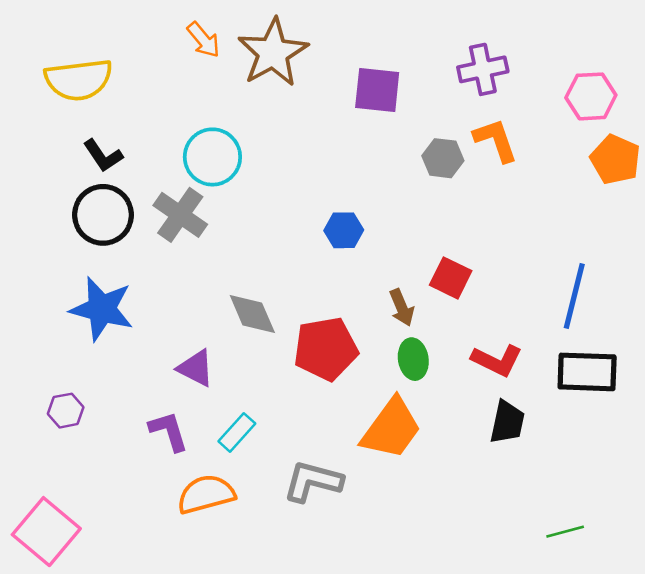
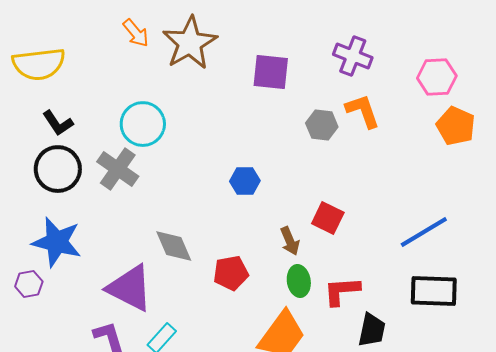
purple cross: (483, 69) -> (353, 56), turned 33
blue line: (574, 296) -> (424, 232), turned 45
red pentagon: (326, 349) -> (231, 273), size x0.7
red L-shape: (497, 360) -> (342, 291), moved, turned 150
purple triangle: (196, 368) -> (130, 288), size x1.6
purple hexagon: (66, 411) -> (29, 284), moved

